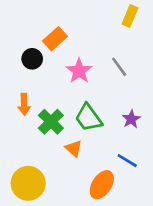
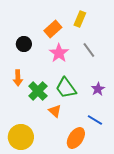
yellow rectangle: (130, 16) -> (80, 19), moved
orange rectangle: (55, 39) -> (53, 29), moved

